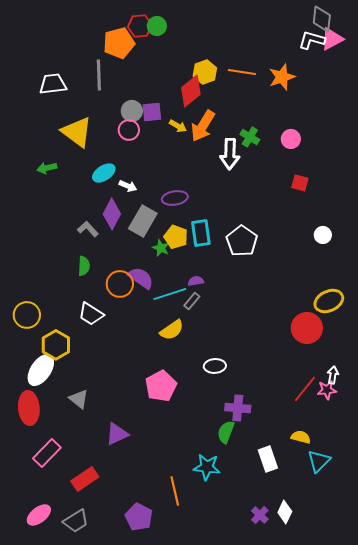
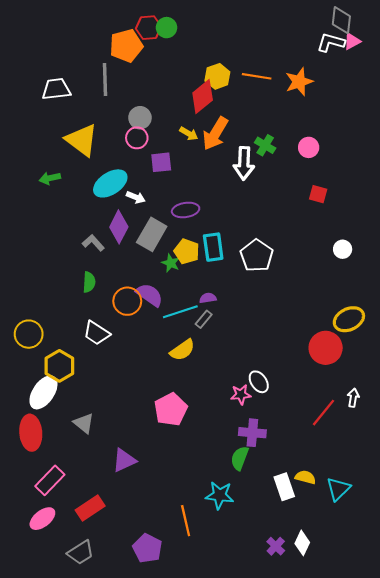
pink triangle: (332, 39) -> (352, 41), size x0.7
purple square: (152, 112) -> (161, 162), moved
cyan ellipse: (104, 173) -> (110, 183), size x1.4
white ellipse: (215, 366) -> (259, 382), moved, turned 60
pink star: (327, 390) -> (241, 395), moved
yellow semicircle: (301, 437) -> (305, 477), moved
pink ellipse: (39, 515) -> (42, 519), moved

